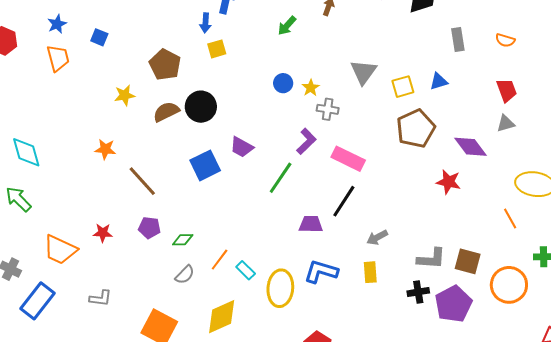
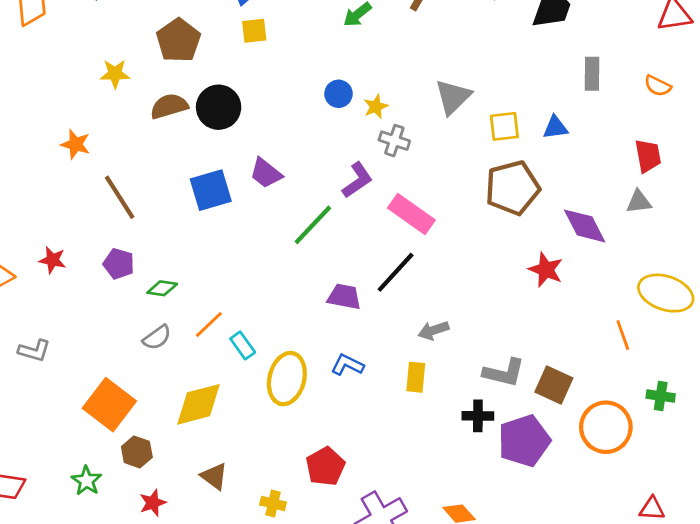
blue L-shape: (321, 272) -> (347, 365), size x0.7

